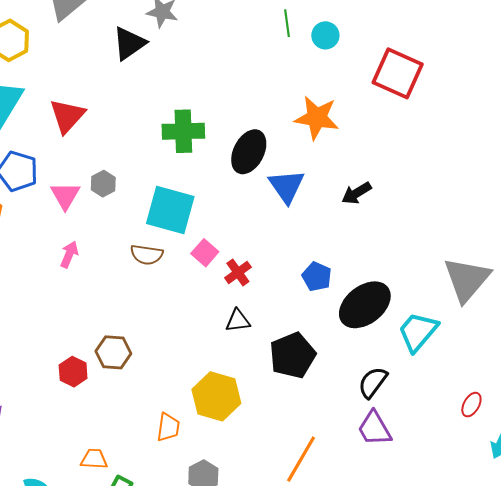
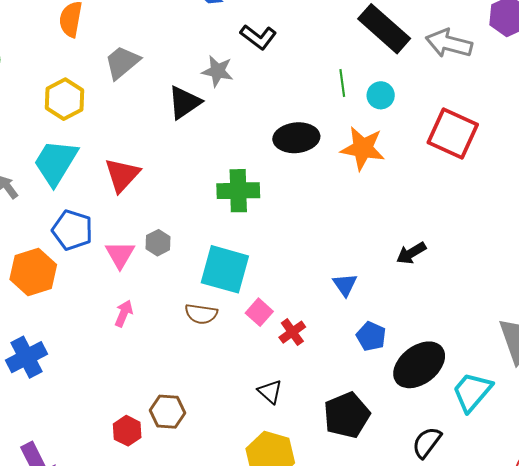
orange star: (317, 118) -> (363, 148), moved
black ellipse: (249, 152) -> (296, 138), moved, turned 57
blue triangle: (286, 186) -> (345, 285), moved, size x0.7
black triangle: (238, 321) -> (270, 392), moved, turned 48

